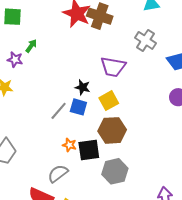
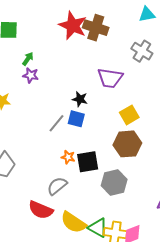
purple star: (15, 60) -> (31, 75), moved
yellow square: (109, 101) -> (129, 115), moved
brown hexagon: (112, 130) -> (127, 144), moved

